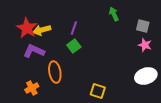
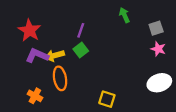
gray square: (143, 26) -> (156, 28), turned -32
yellow arrow: (42, 30) -> (55, 55), moved
orange cross: (32, 88) -> (35, 96), turned -32

